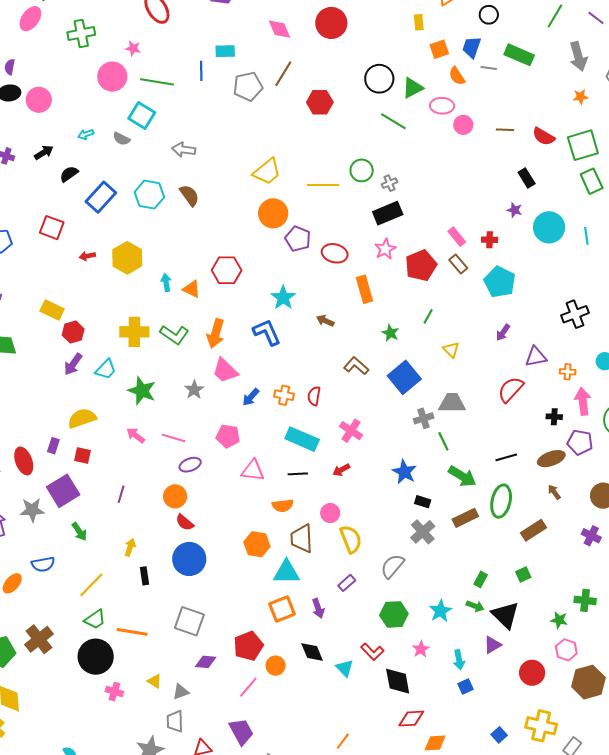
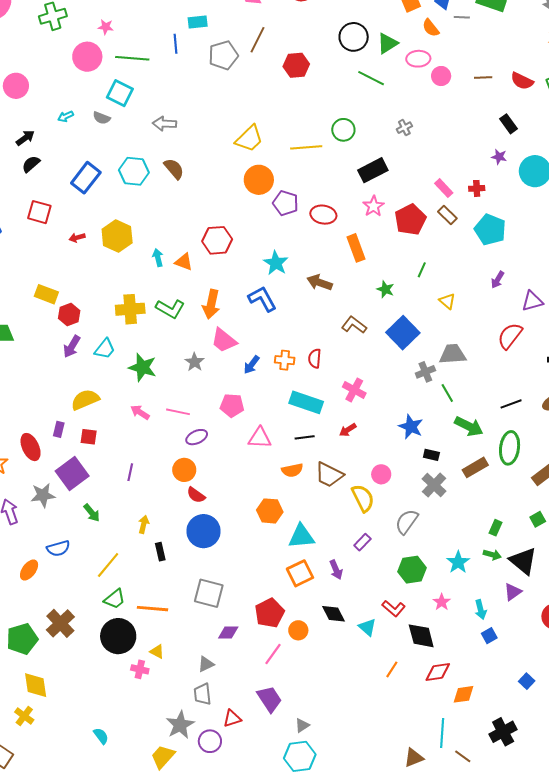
black semicircle: (69, 174) -> (31, 164), moved
gray cross: (389, 183) -> (404, 128), moved
brown arrow: (325, 321) -> (320, 283), size x1.4
pink circle: (330, 513) -> (381, 474), moved
brown trapezoid: (302, 538) -> (329, 475), moved, turned -56
yellow triangle: (155, 681) -> (157, 652), moved
orange line: (343, 741) -> (392, 669), moved

